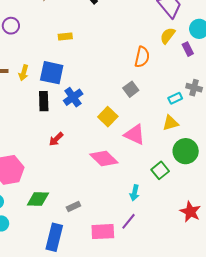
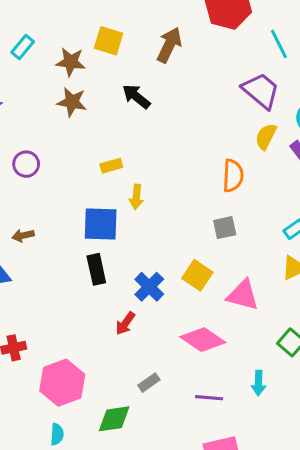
yellow arrow: (24, 73) -> (136, 197), moved
gray square: (131, 89) -> (225, 228), turned 35
blue cross: (73, 97) -> (149, 287), moved
gray rectangle: (73, 206) -> (149, 383), moved
purple line: (129, 221) -> (209, 398), moved, turned 66

